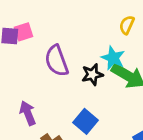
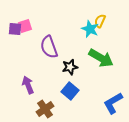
cyan star: (113, 58) -> (90, 29), moved
black star: (92, 75) -> (70, 67), moved

